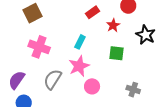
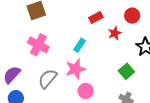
green square: (116, 53) -> (126, 71), moved, turned 35

